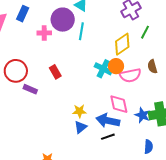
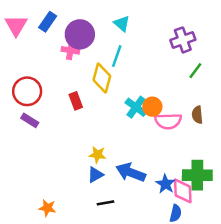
purple circle: (63, 20) -> (80, 34), moved
yellow diamond: (122, 44) -> (102, 78), moved, turned -50
purple rectangle: (30, 89) -> (30, 120), moved
pink diamond: (119, 104) -> (183, 191), moved
blue star: (142, 115) -> (165, 184), moved
black line: (108, 137) -> (106, 203), moved

